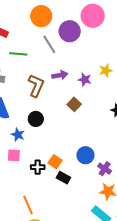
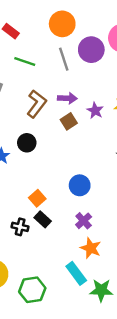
brown square: (74, 104) -> (69, 121), moved
blue circle: (85, 155) -> (80, 185), moved
black cross: (38, 167) -> (20, 227), moved
purple cross: (105, 169) -> (84, 221), moved

